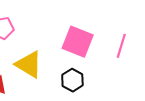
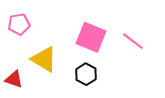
pink line: (121, 46) -> (133, 41), turned -70

